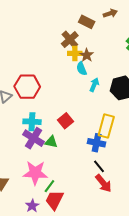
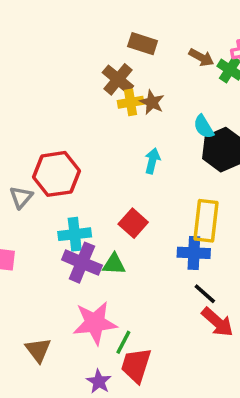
brown arrow: (110, 13) -> (201, 57), moved, turned 56
cyan semicircle: (82, 69) -> (204, 127), moved
cyan arrow: (94, 85) -> (152, 161), moved

